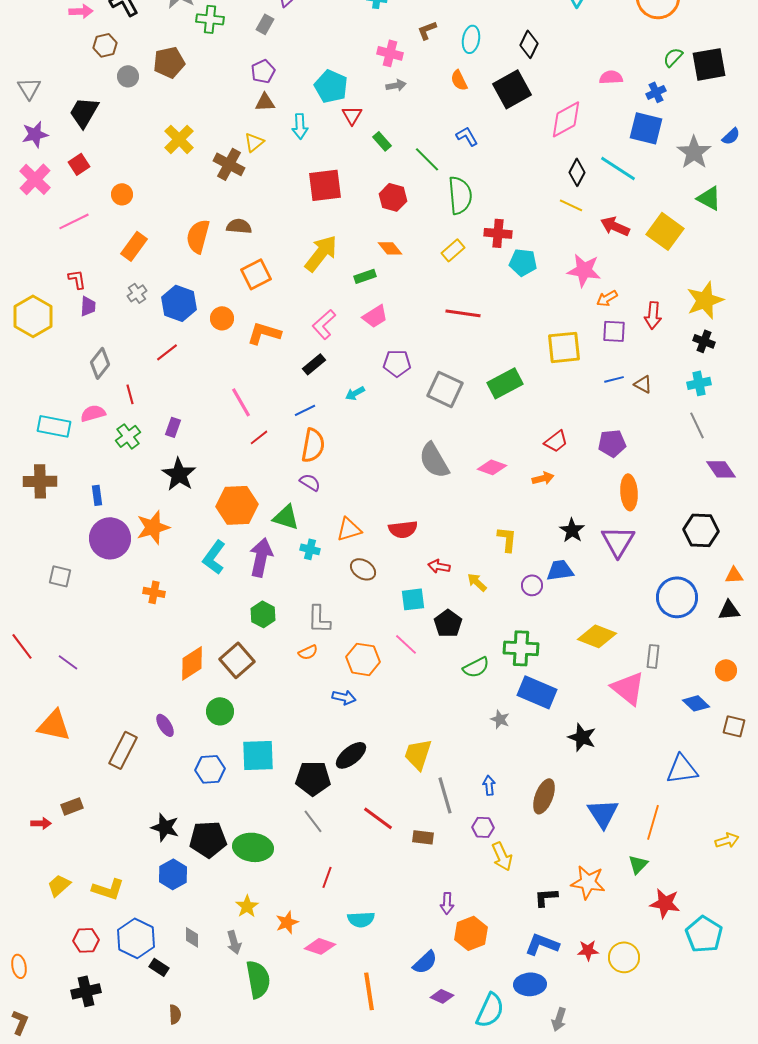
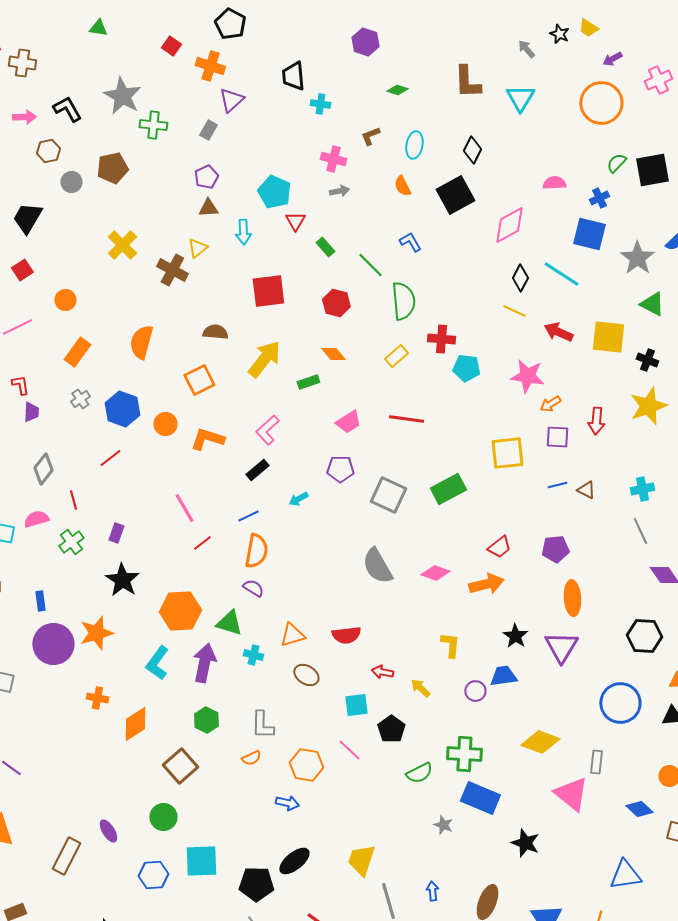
brown semicircle: (239, 226) -> (215, 332), moved
yellow square: (665, 231) -> (608, 337), turned -30
pink trapezoid: (375, 316) -> (348, 422), moved
black cross: (704, 341) -> (647, 360), moved
orange arrow: (543, 478) -> (486, 584), size x1.6
orange diamond: (192, 663) -> (135, 724), moved

